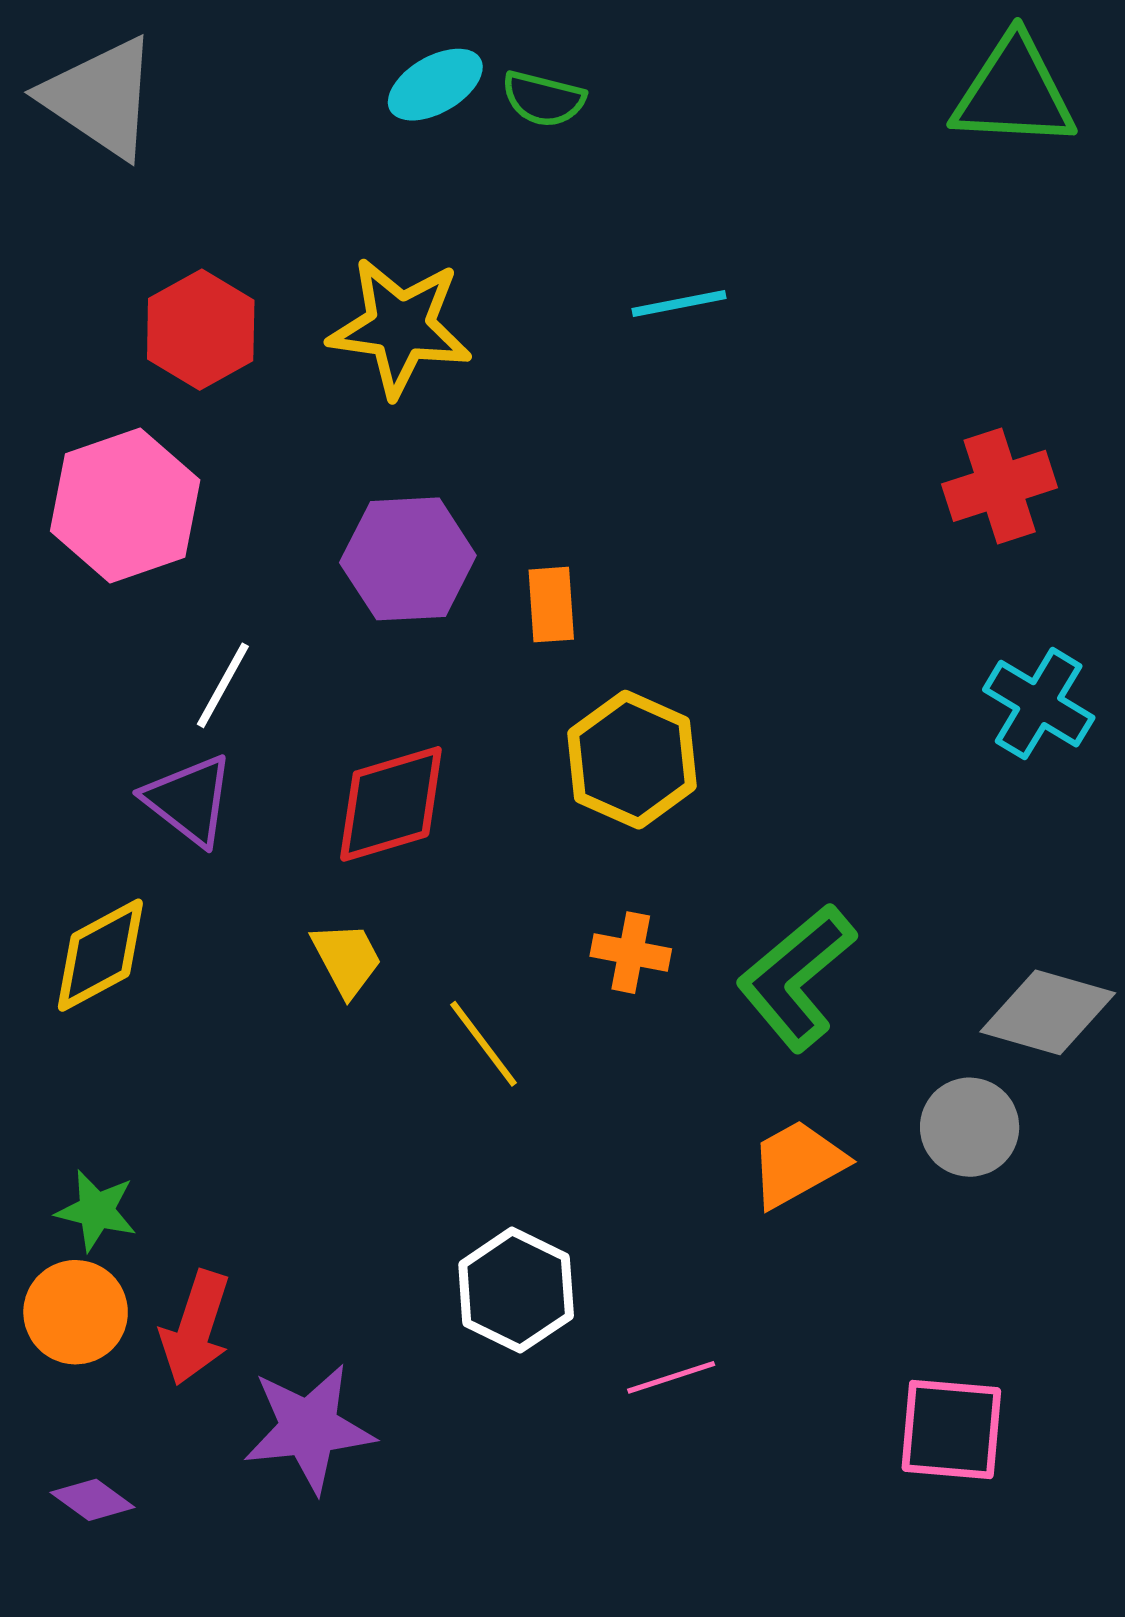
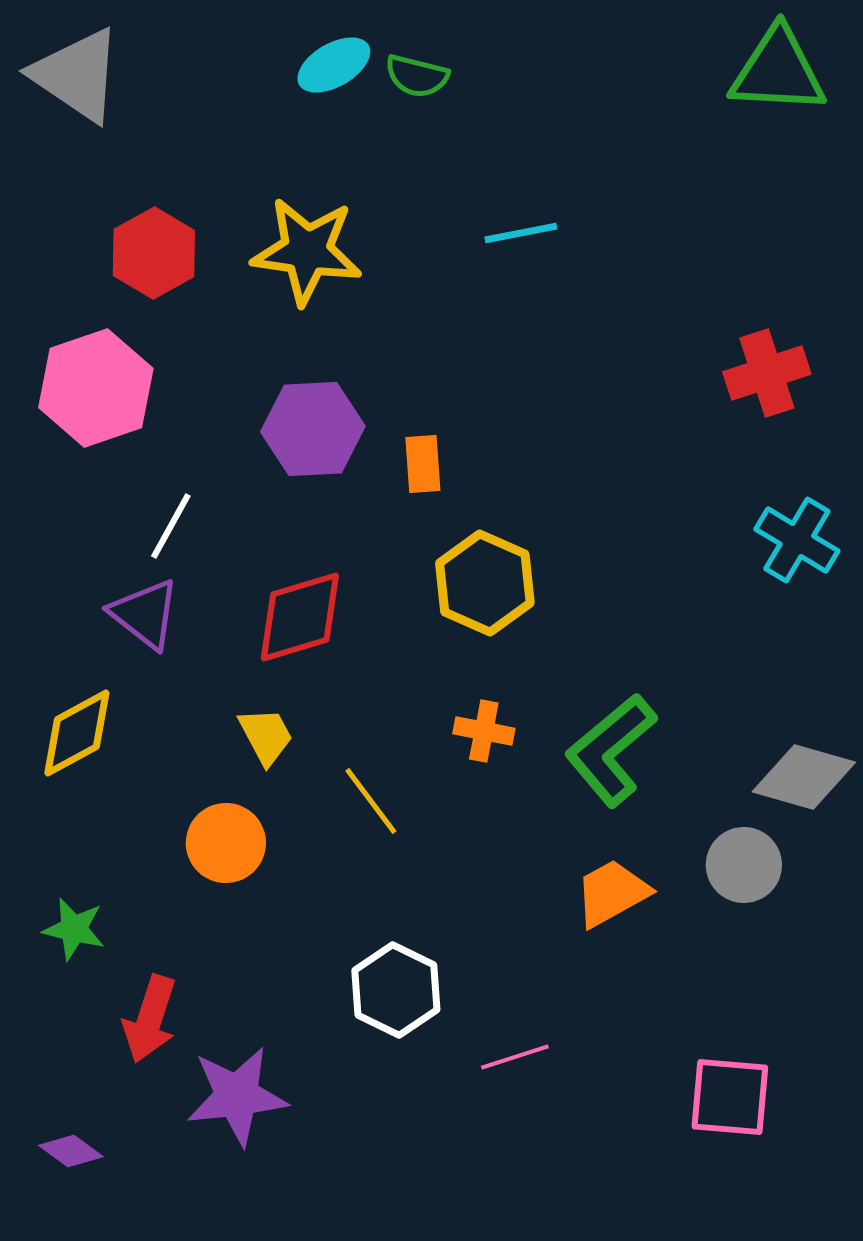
orange circle: (76, 1312) -> (226, 843), moved

